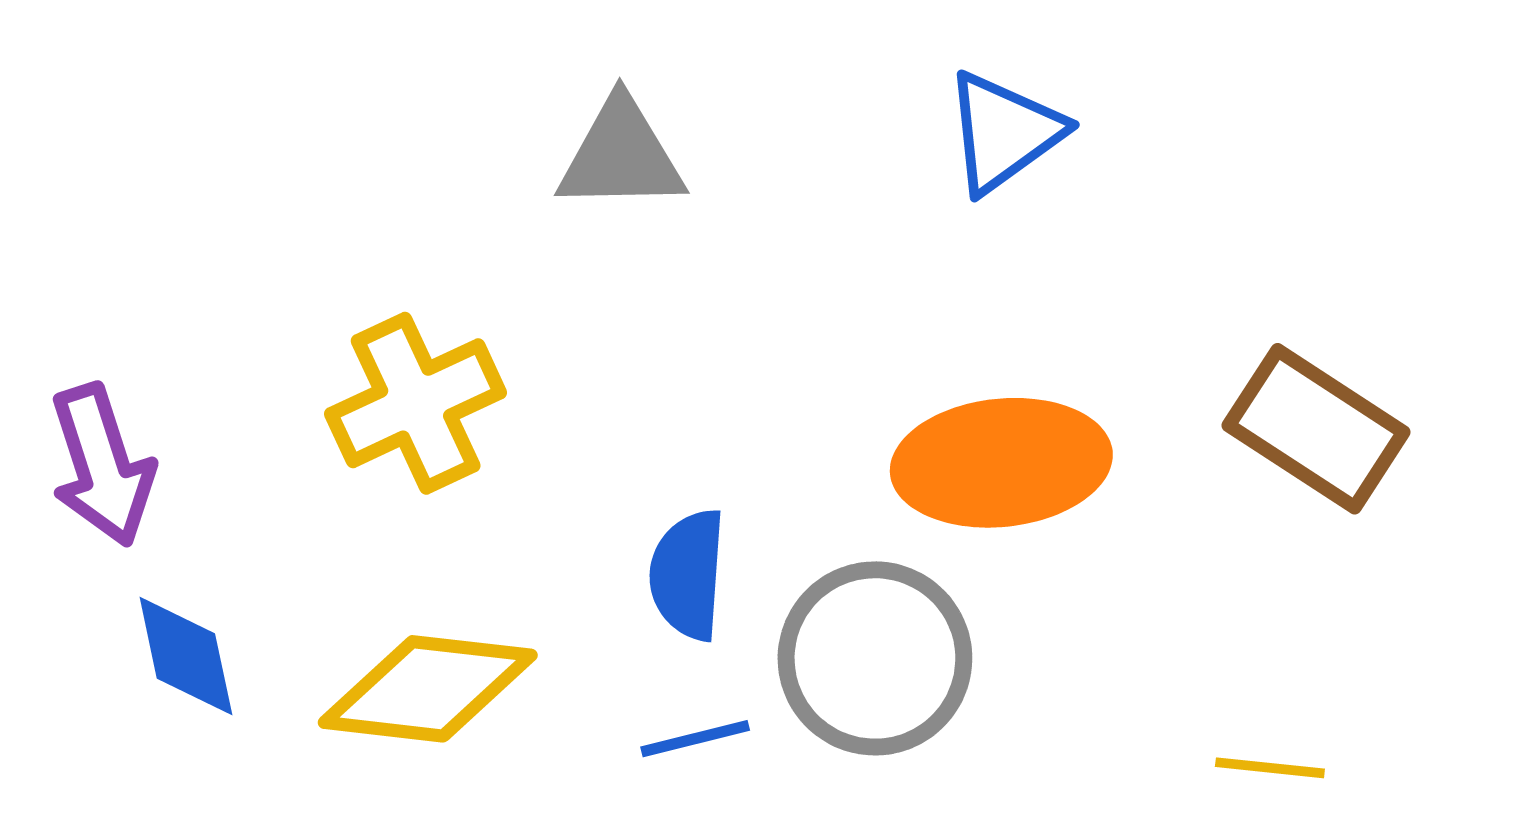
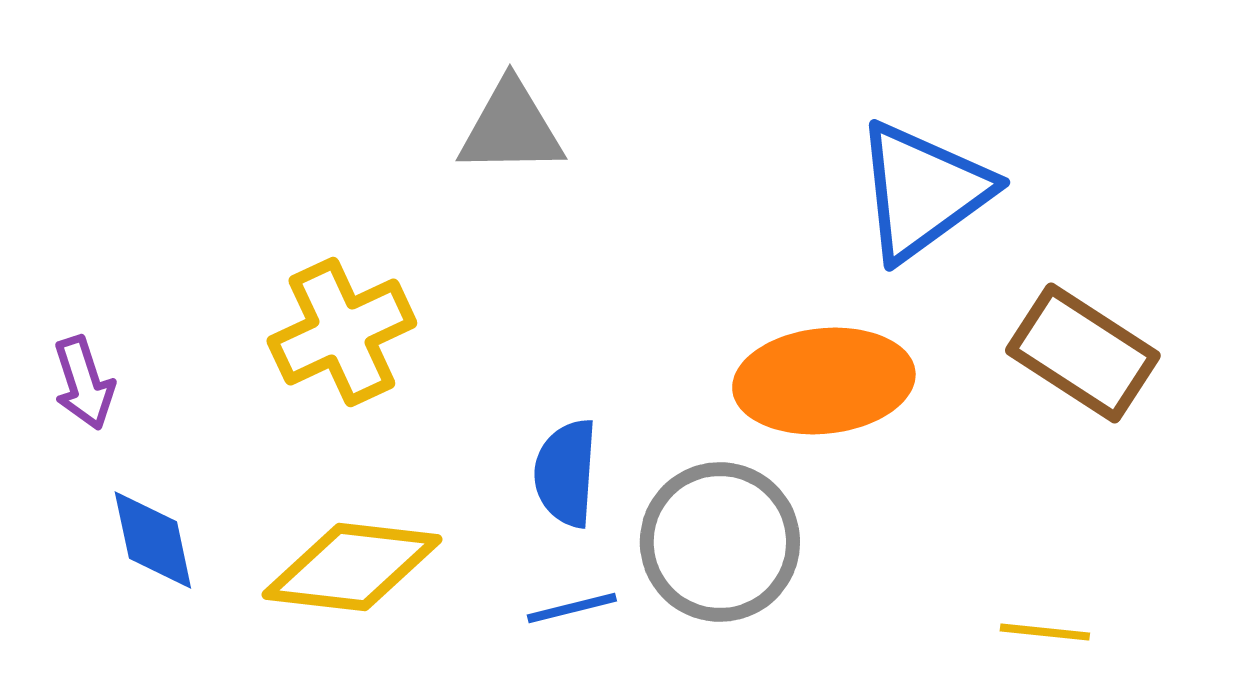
blue triangle: (1004, 132) -> (923, 191), moved, size x1.4
purple arrow: (102, 465) -> (84, 383), size x0.7

